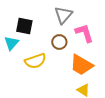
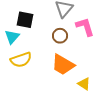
yellow semicircle: (35, 61) -> (21, 60), moved
orange trapezoid: (81, 65) -> (63, 65), moved

